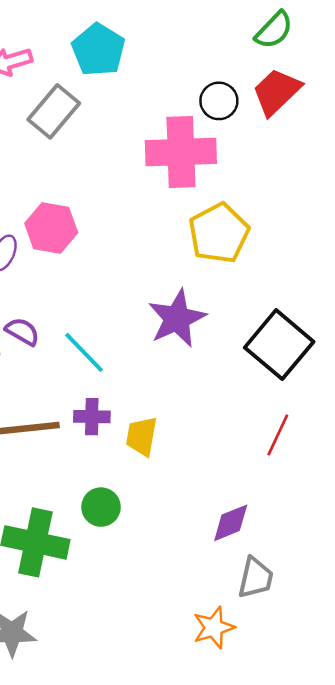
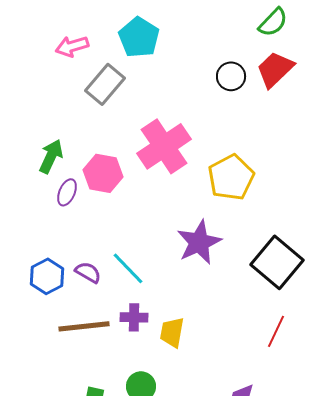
pink cross: (181, 152) -> (164, 146), moved, turned -32
purple semicircle: (22, 331) -> (88, 272), moved

